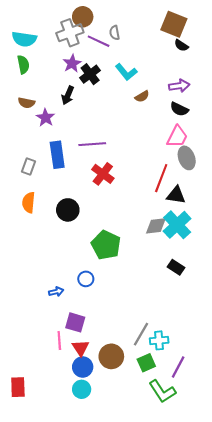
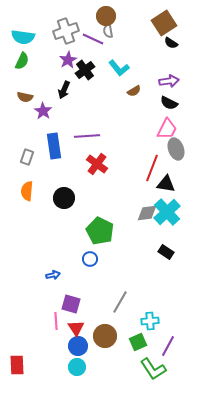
brown circle: (83, 17) -> (106, 16), moved
brown square: (174, 24) -> (164, 23), turned 35
green semicircle: (23, 65) -> (22, 61), turned 36
blue circle: (86, 279) -> (90, 259), moved
gray line: (141, 334) -> (120, 302), moved

